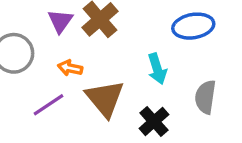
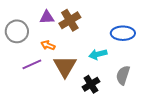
purple triangle: (60, 21) -> (47, 17), turned 42
cyan arrow: (157, 69) -> (98, 54), turned 84

